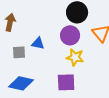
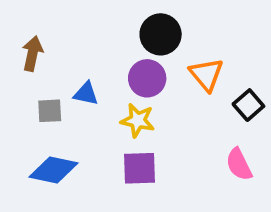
yellow star: (75, 57) -> (138, 120), moved

